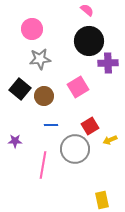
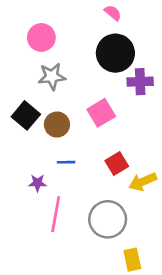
yellow arrow: (110, 140) -> (143, 182), size x1.5
purple star: (15, 141) -> (37, 183), moved
gray circle: (75, 149) -> (108, 219), moved

